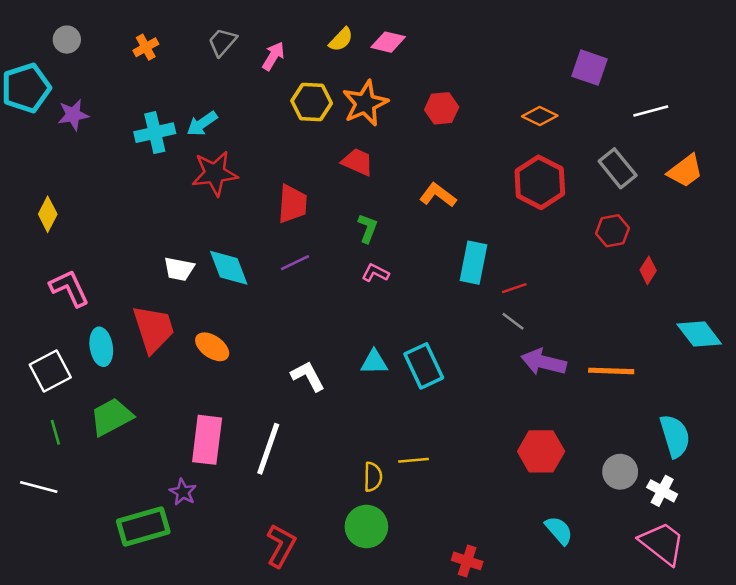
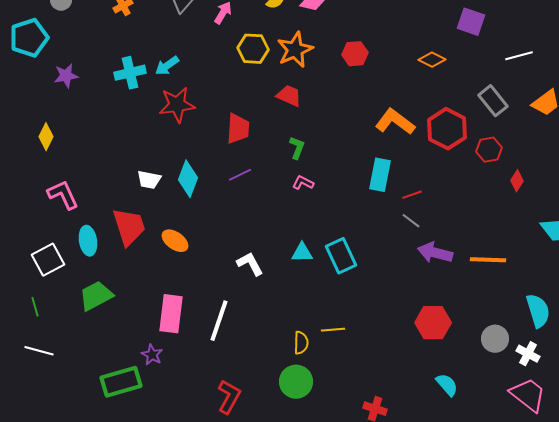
purple star: (73, 115) -> (66, 76), moved
red hexagon: (540, 182) -> (447, 129), moved
orange L-shape: (438, 195) -> (395, 122), moved, size x1.4
cyan diamond: (229, 268) -> (188, 179), turned 42
green line: (55, 432) -> (35, 307), moved

